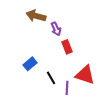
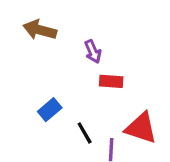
brown arrow: (36, 16) -> (40, 30), moved
red rectangle: (67, 47) -> (111, 81), turned -64

